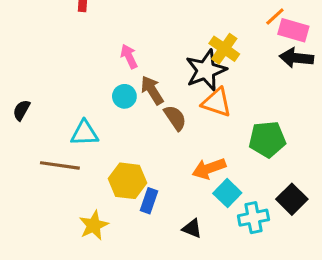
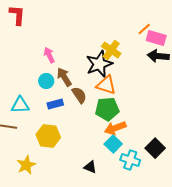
green pentagon: (267, 139) -> (107, 109), moved
orange arrow: (209, 169) -> (115, 128), moved
blue rectangle: (149, 201) -> (55, 104), moved, turned 56
cyan cross: (253, 218) -> (130, 160), turned 30

